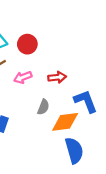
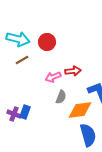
pink arrow: (23, 77) -> (53, 77), moved

